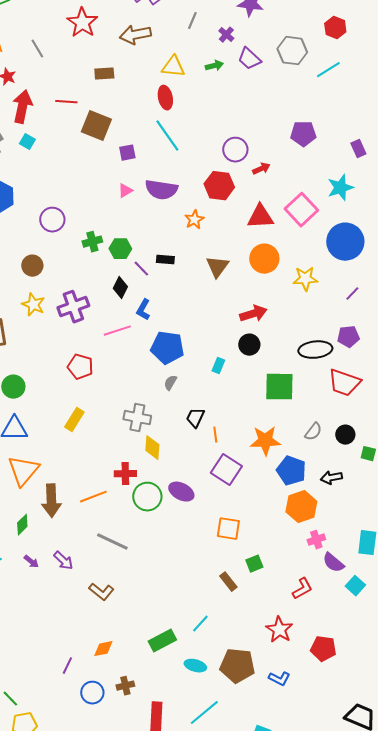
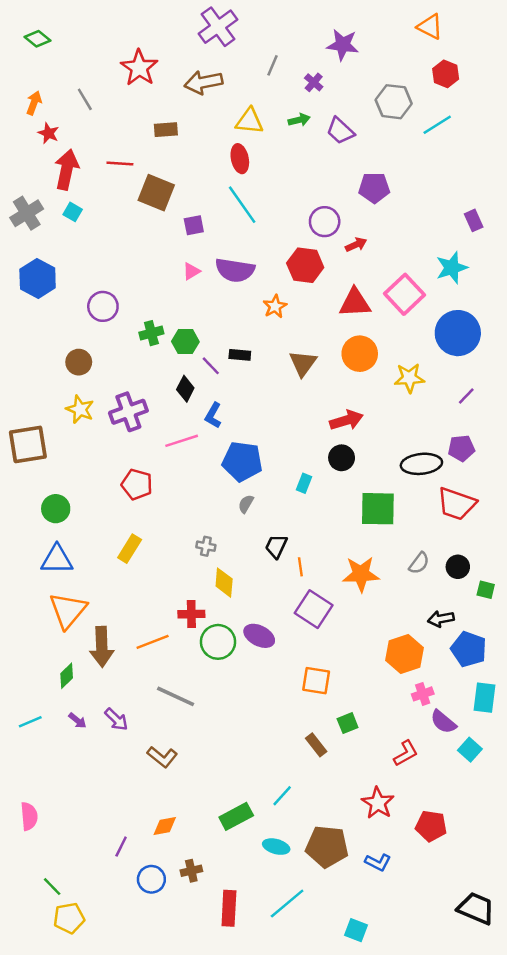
purple trapezoid: (249, 59) -> (340, 131), moved
purple pentagon: (303, 134) -> (374, 188), moved
gray cross: (137, 418) -> (206, 546), size x0.6
blue pentagon: (291, 471) -> (469, 649), moved

